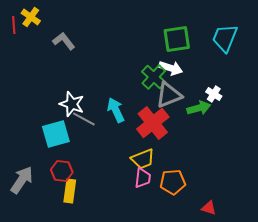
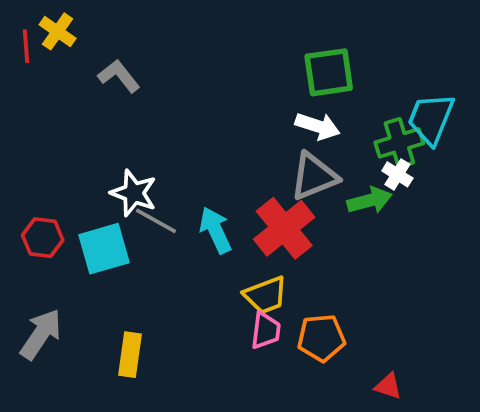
cyan trapezoid: (225, 38) -> (431, 119), moved
green cross: (154, 77) -> (399, 143), moved, turned 30
cyan arrow: (116, 110) -> (215, 230), moved
red hexagon: (62, 171) -> (43, 238), moved

